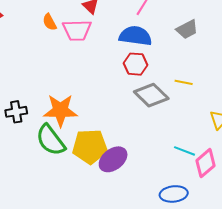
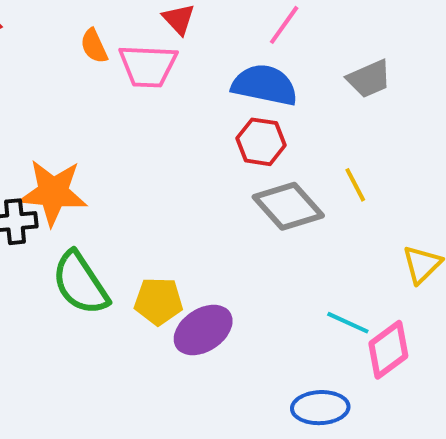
yellow line: (184, 82) -> (355, 185), turned 48
orange star: (60, 110) -> (53, 192), moved
yellow pentagon: (90, 147) -> (158, 301), size x0.7

